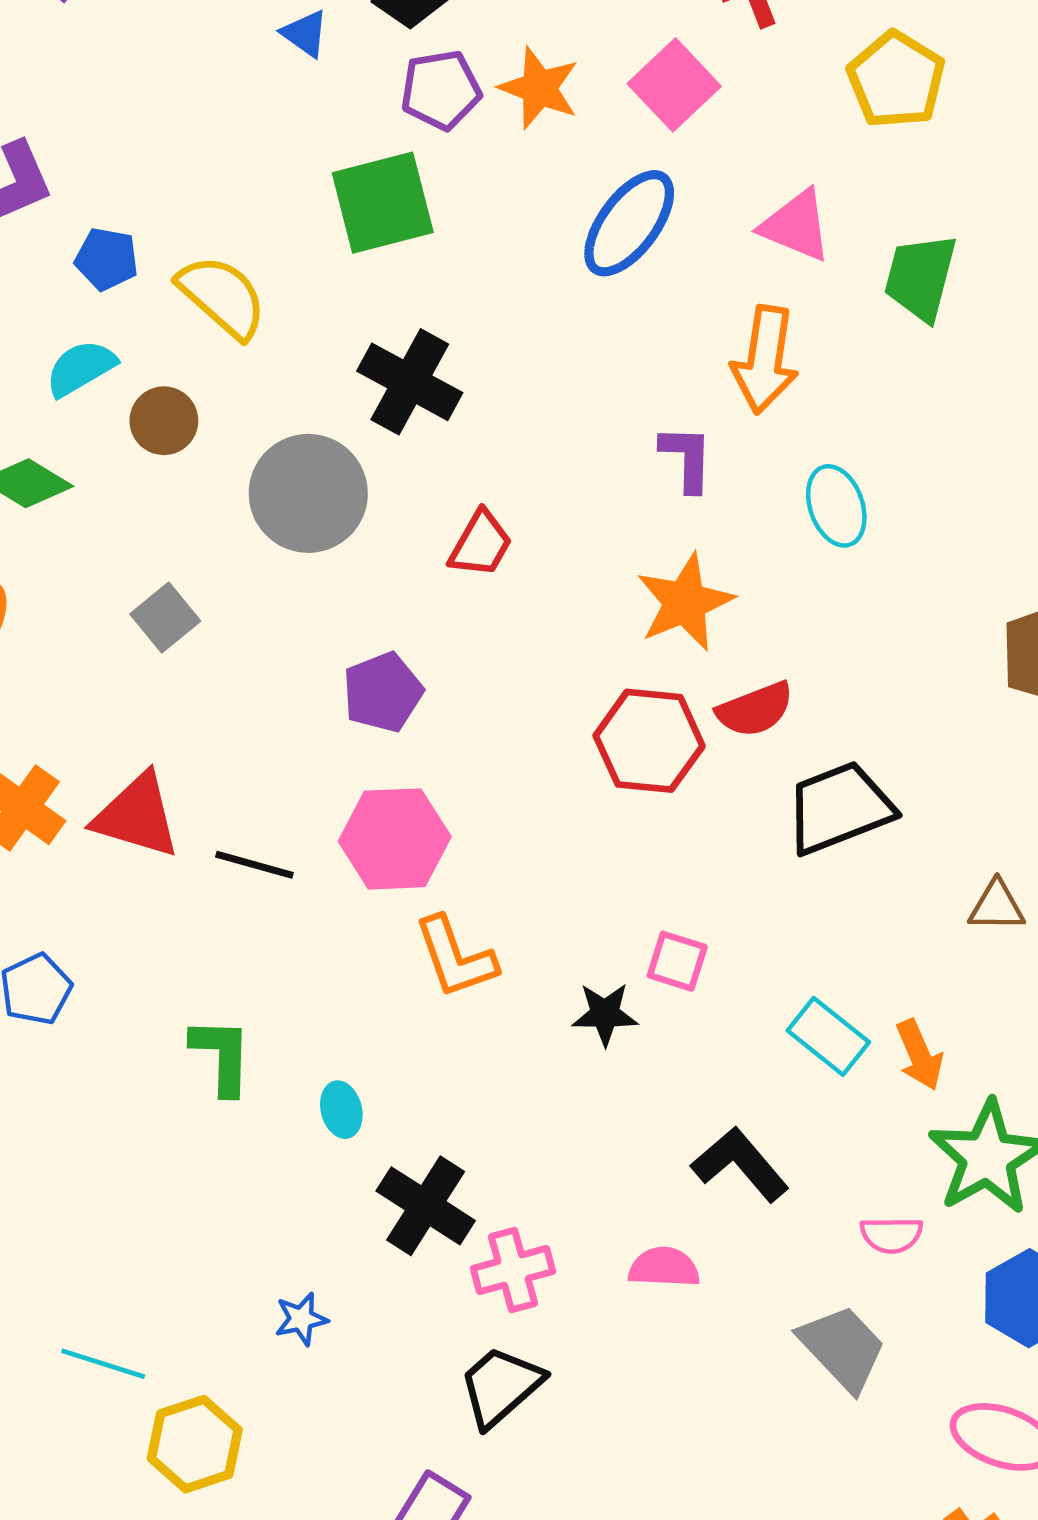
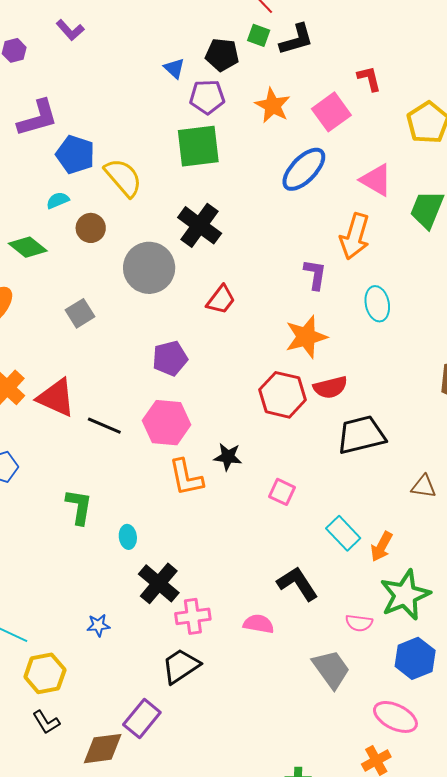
purple pentagon: (441, 90) -> (207, 97), moved
blue pentagon: (107, 259) -> (75, 155), size x1.4
cyan semicircle: (81, 368) -> (58, 200), size x0.7
black star: (605, 1014) -> (228, 457), moved
orange arrow: (919, 1055) -> (382, 547), turned 44

